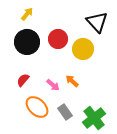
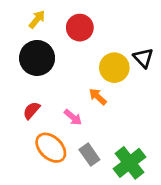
black triangle: (97, 22) -> (143, 58), moved, size x0.7
red circle: (58, 39) -> (80, 28), moved
orange arrow: (72, 81) -> (98, 97), moved

